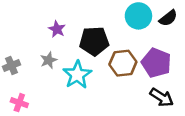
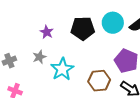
black pentagon: (94, 41) -> (83, 28), moved
brown hexagon: (123, 63) -> (99, 81), moved

